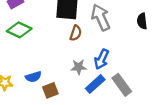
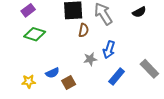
black semicircle: (142, 21) -> (139, 12), turned -104
blue rectangle: (95, 84) -> (117, 77), moved
gray rectangle: (122, 85) -> (149, 69), moved

